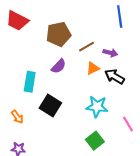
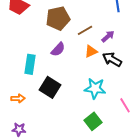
purple arrow: (110, 53) -> (108, 36), turned -56
orange arrow: (17, 117) -> (18, 98), turned -56

